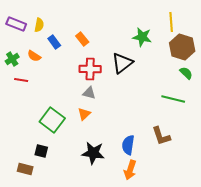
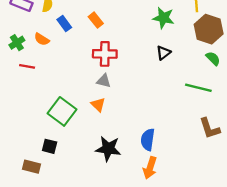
black triangle: (122, 63) -> (163, 53), moved, size x0.6
orange triangle: (84, 114) -> (98, 105), turned -32
brown L-shape: (161, 136) -> (210, 128), moved

